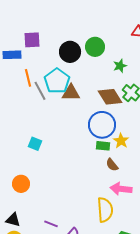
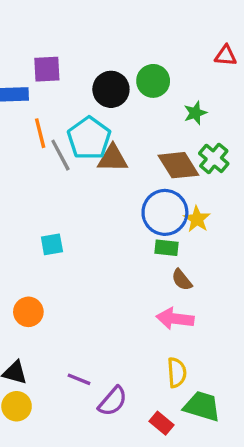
yellow star: (121, 141) -> (197, 219), moved
cyan square: (35, 144) -> (52, 244), turned -32
pink arrow: (121, 189) -> (175, 319), moved
yellow semicircle: (105, 210) -> (177, 373), moved, size x0.7

